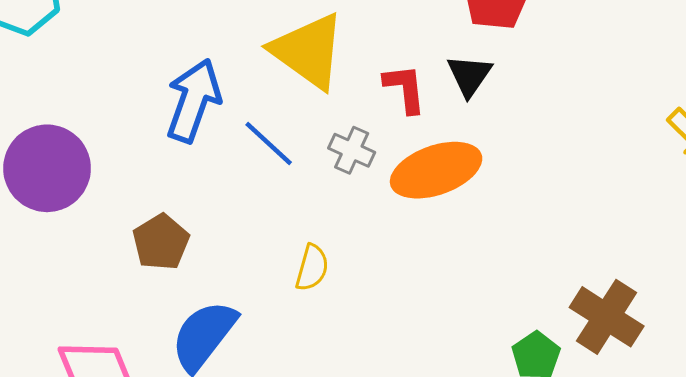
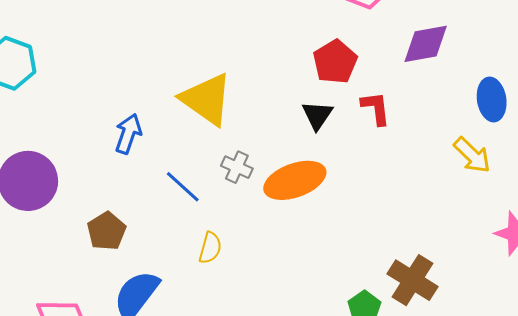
red L-shape: (405, 89) -> (376, 108), moved
blue arrow: (193, 100) -> (128, 134), size x0.7
blue line: (269, 143) -> (183, 187), moved

